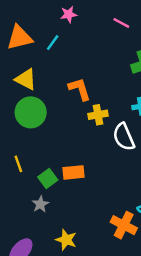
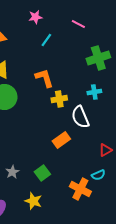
cyan line: (53, 43) -> (46, 40), moved
orange rectangle: (74, 172) -> (61, 140), moved, turned -30
green square: (48, 179) -> (42, 173), moved

